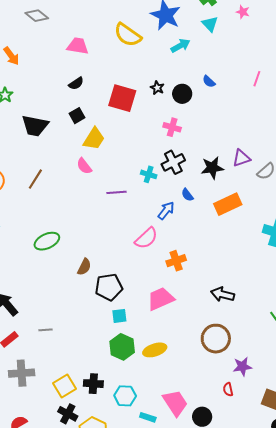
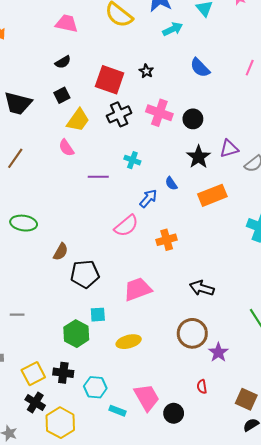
blue semicircle: (209, 81) -> (200, 68), size x1.5
black circle: (182, 94) -> (193, 119), moved
pink cross: (172, 127) -> (159, 113), size x1.4
black cross: (173, 162) -> (119, 114), moved
black star: (212, 168) -> (198, 157), turned -30
green ellipse: (47, 241) -> (24, 223), turned 30
orange cross: (176, 261) -> (167, 240), moved
cyan square: (119, 316) -> (98, 315), moved
green hexagon: (122, 347) -> (76, 334), moved
purple star: (242, 367) -> (218, 352), moved, turned -30

